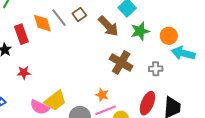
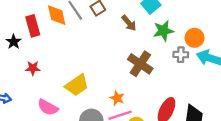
brown arrow: (108, 26) -> (129, 23), size x0.7
gray cross: (156, 69) -> (181, 55), moved
yellow trapezoid: (55, 101) -> (77, 85), moved

